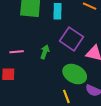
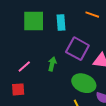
pink line: (17, 52) -> (24, 66), turned -32

